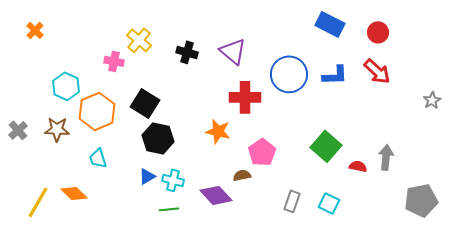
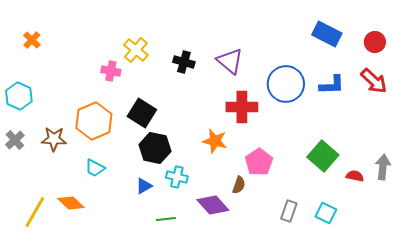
cyan hexagon: (66, 86) -> (19, 96), moved
cyan trapezoid: (98, 158) -> (95, 168), turned -45
brown semicircle: (242, 175) -> (239, 185), turned 120
cyan cross: (173, 180) -> (177, 177), moved

